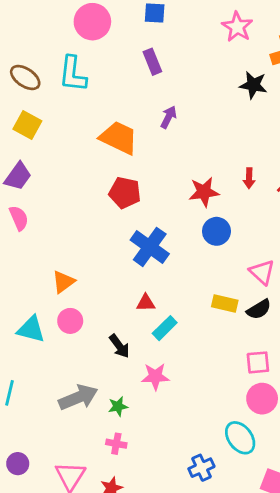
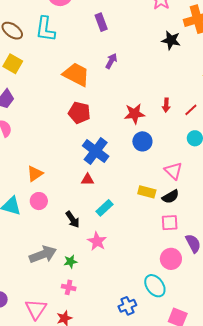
red triangle: (146, 303) -> (88, 180), moved
pink square: (258, 362) -> (170, 223), moved
pink star: (155, 376) -> (97, 241), turned 30

